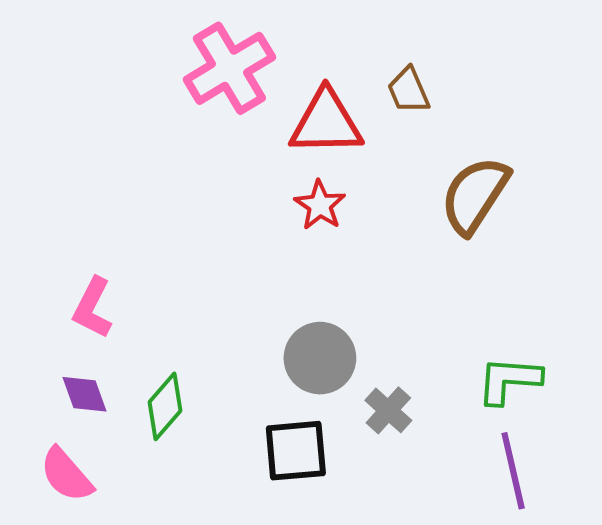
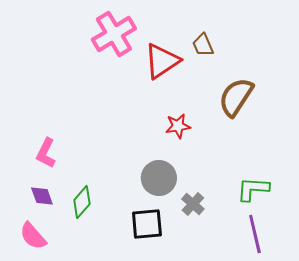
red triangle: (326, 123) -> (162, 61), turned -33
red star: (320, 205) -> (178, 126), moved, turned 30

